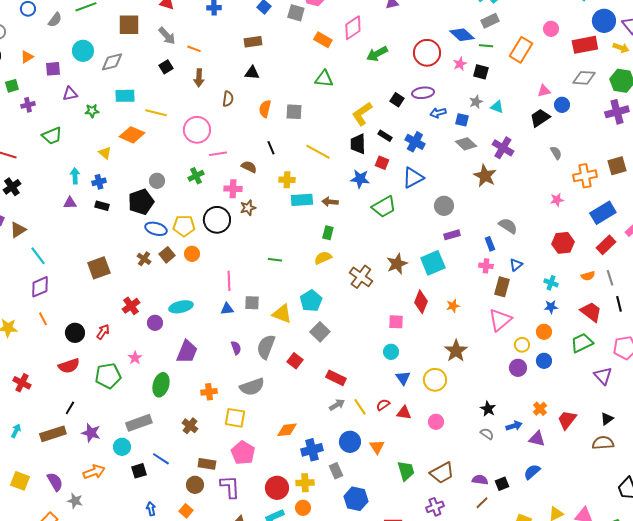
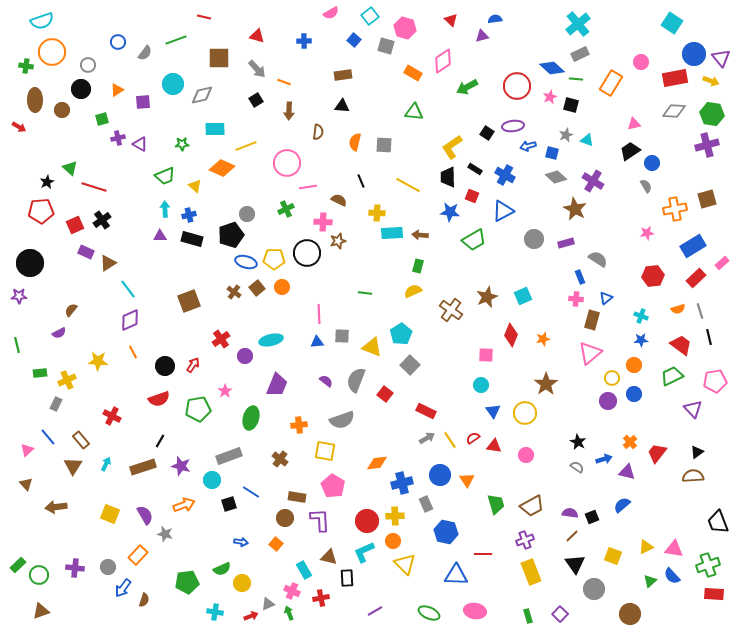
purple triangle: (70, 94) -> (140, 144), moved, turned 42
blue circle: (562, 105) -> (652, 163), moved
yellow line: (156, 113) -> (246, 146), turned -35
green trapezoid: (52, 136) -> (165, 176), moved
black rectangle: (102, 206) -> (192, 239), size x1.5
purple rectangle: (452, 235) -> (566, 243), moved
cyan square: (433, 263) -> (523, 296), size x0.7
purple semicircle: (236, 348) -> (326, 381), turned -32
blue arrow: (151, 509) -> (241, 542), turned 112

